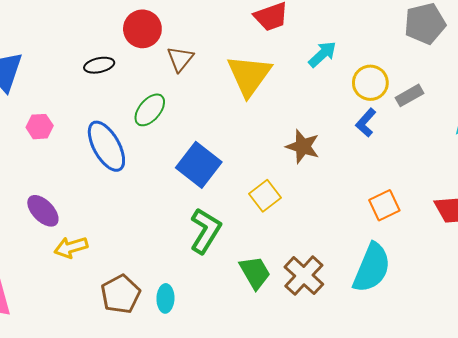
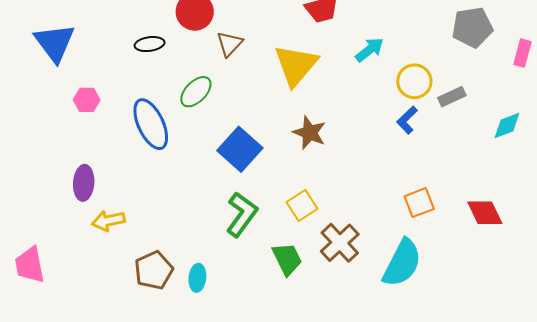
brown star: (303, 146) -> (310, 133), moved
yellow square: (265, 196) -> (302, 205), moved
purple ellipse: (43, 211) -> (84, 183), turned 44
brown cross: (304, 276) -> (340, 243), moved

